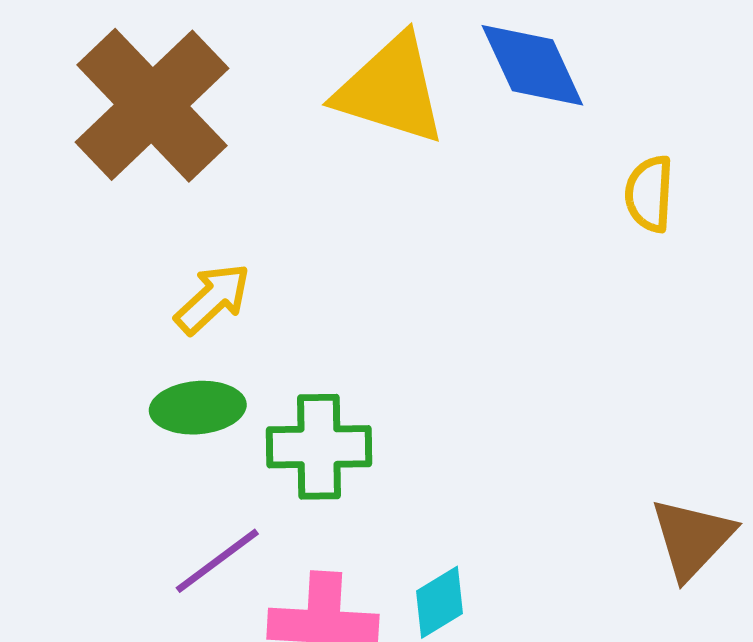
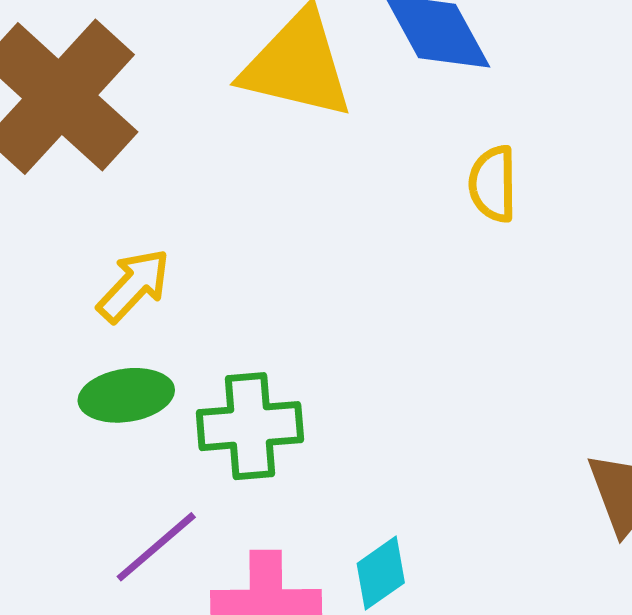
yellow semicircle: (649, 194) -> (493, 184), moved

